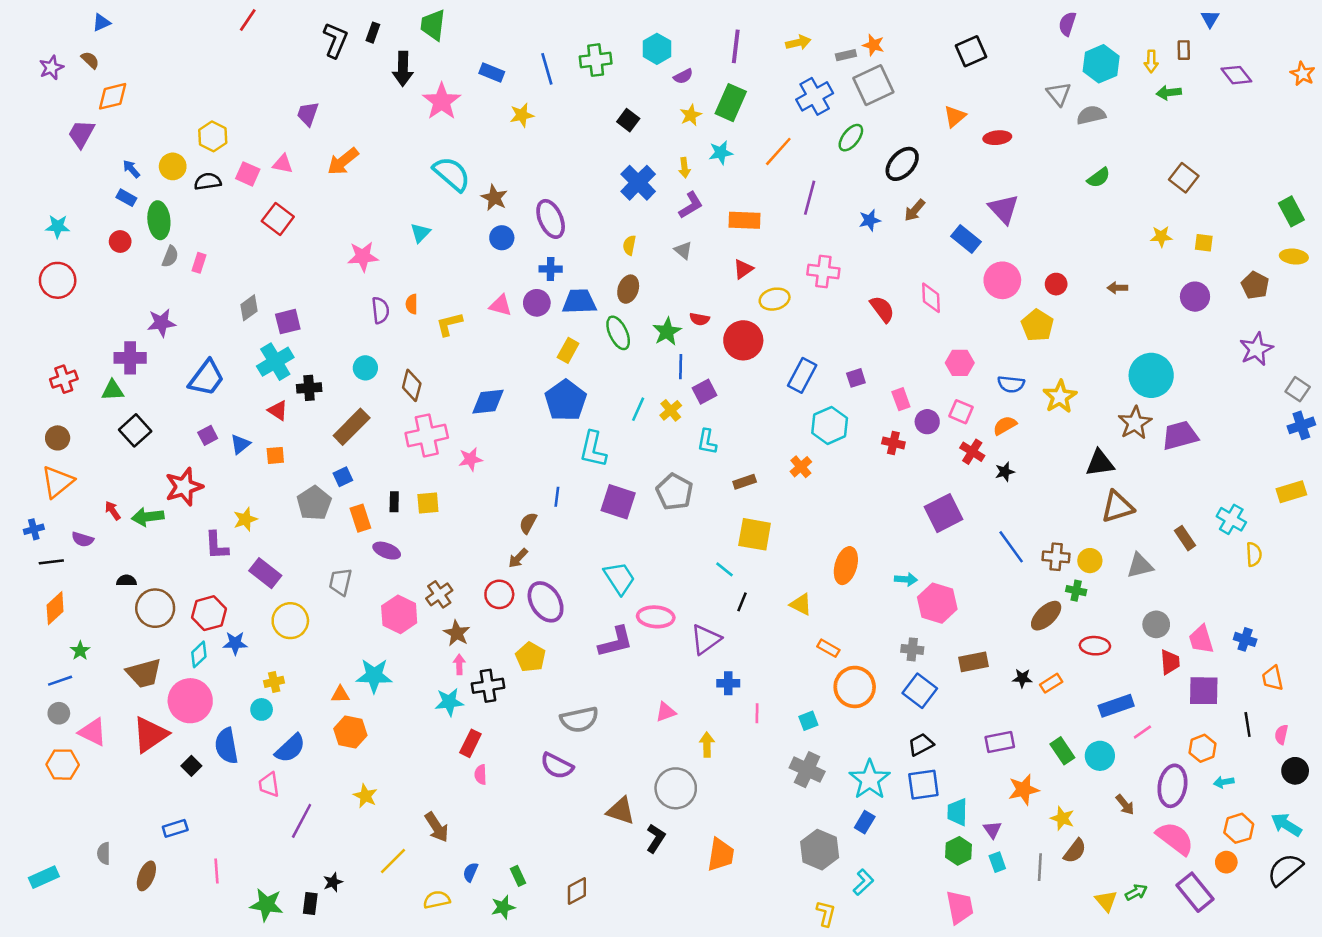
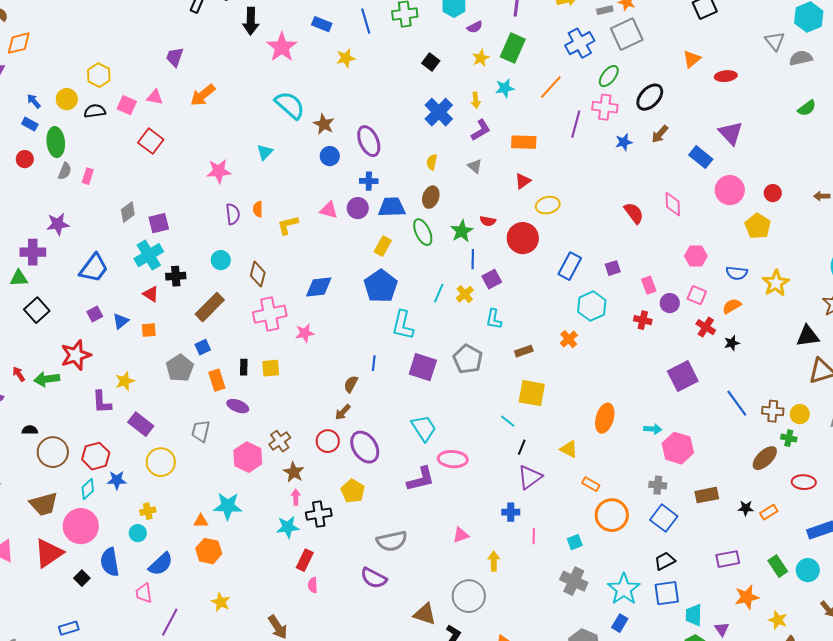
pink cross: (823, 272) -> (605, 107), moved
purple triangle: (706, 639) -> (530, 477), moved

